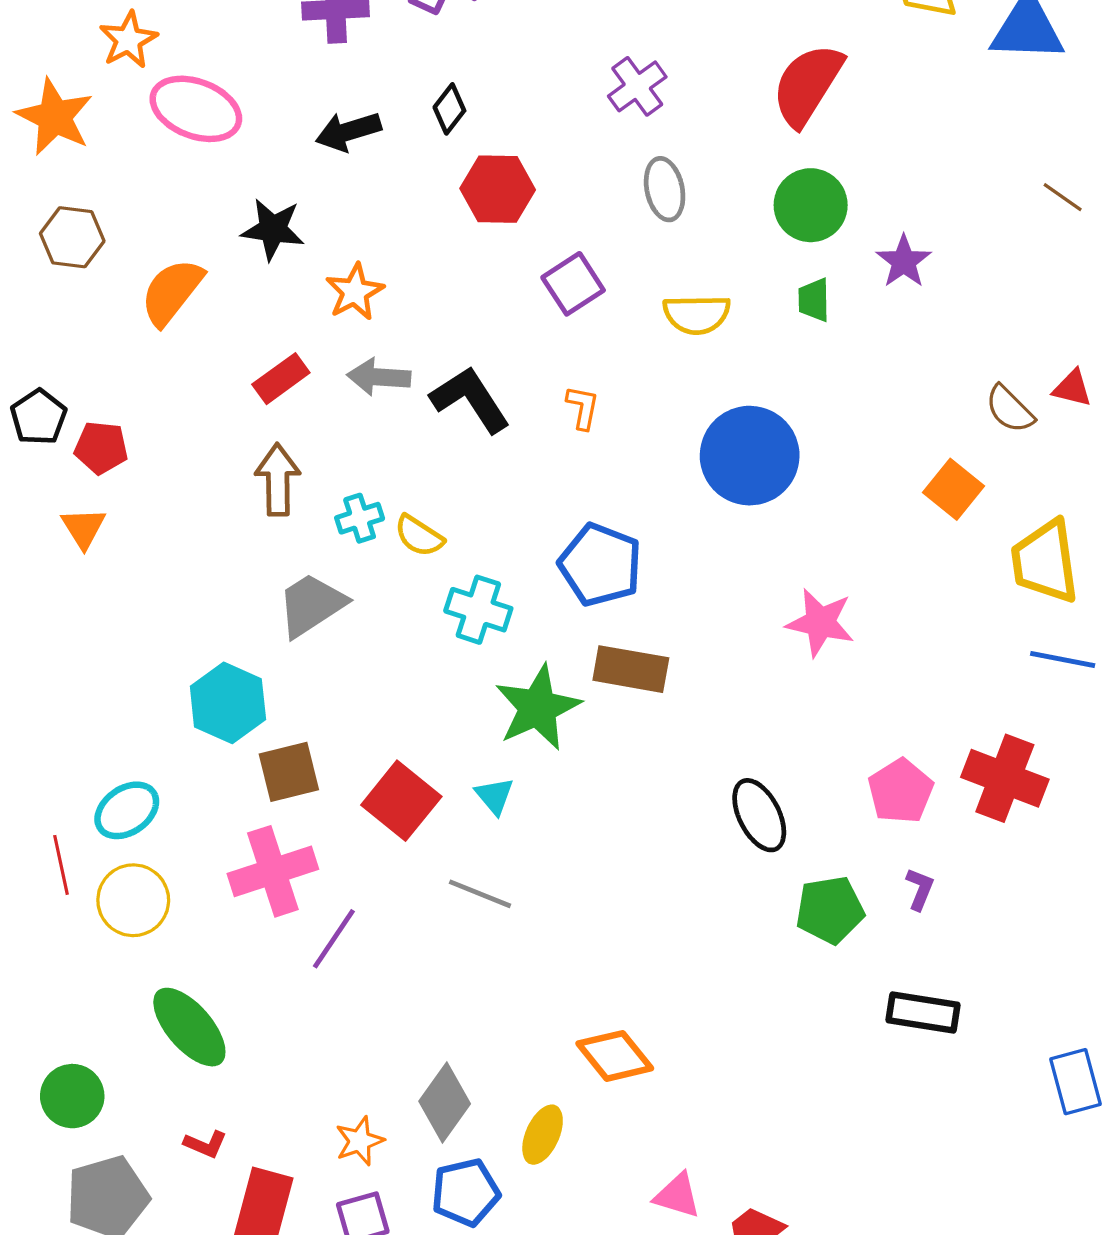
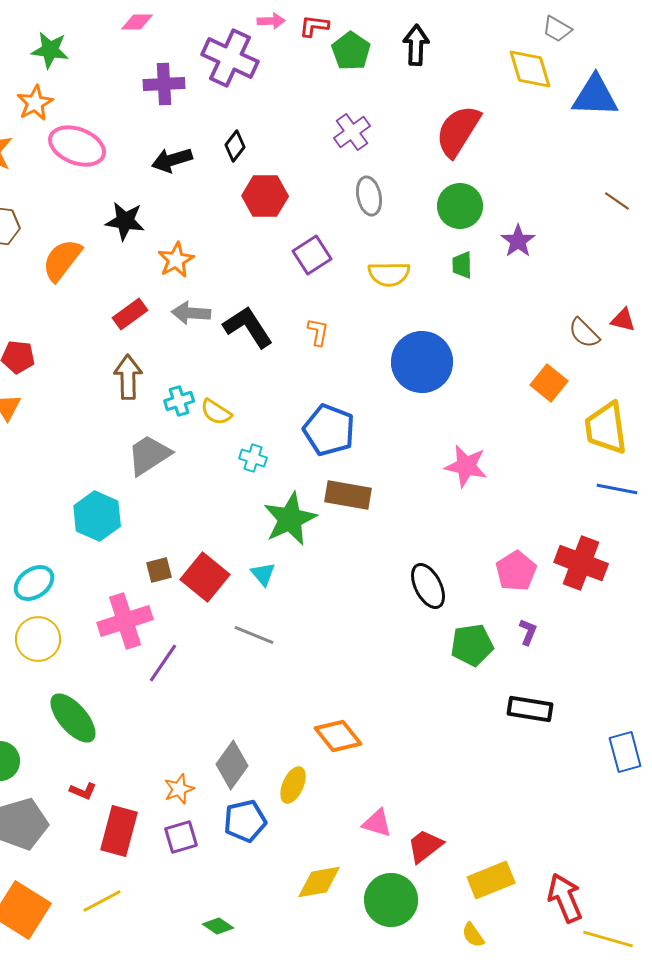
cyan cross: (478, 610) -> (253, 458), size x0.7
brown square: (289, 772) -> (159, 570), moved, size x0.7

